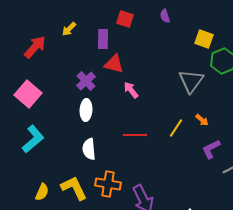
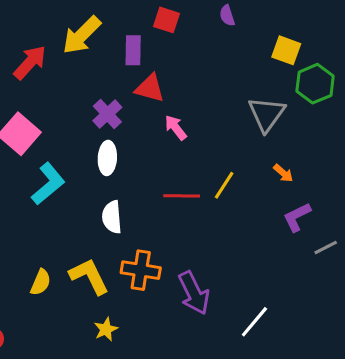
yellow arrow: (69, 29) -> (82, 35), size x1.8
yellow line: (176, 128) -> (224, 185), moved
cyan L-shape: (33, 139) -> (48, 184), moved

